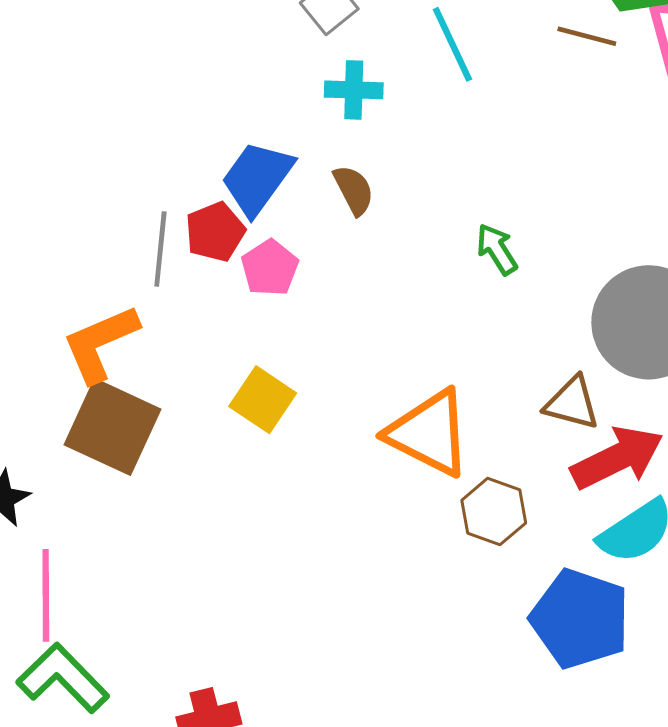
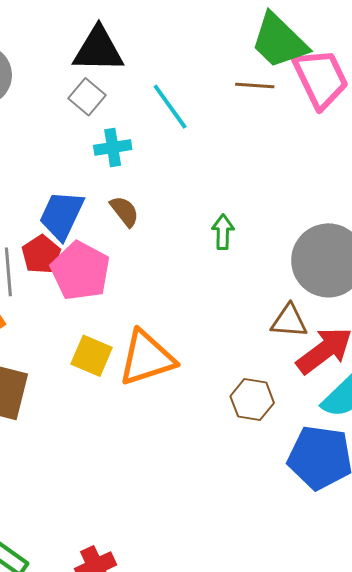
green arrow: (497, 249) -> (223, 232), turned 44
pink pentagon: (270, 268) -> (80, 271), size x1.6
orange triangle: (429, 433) -> (147, 358), moved, turned -34

